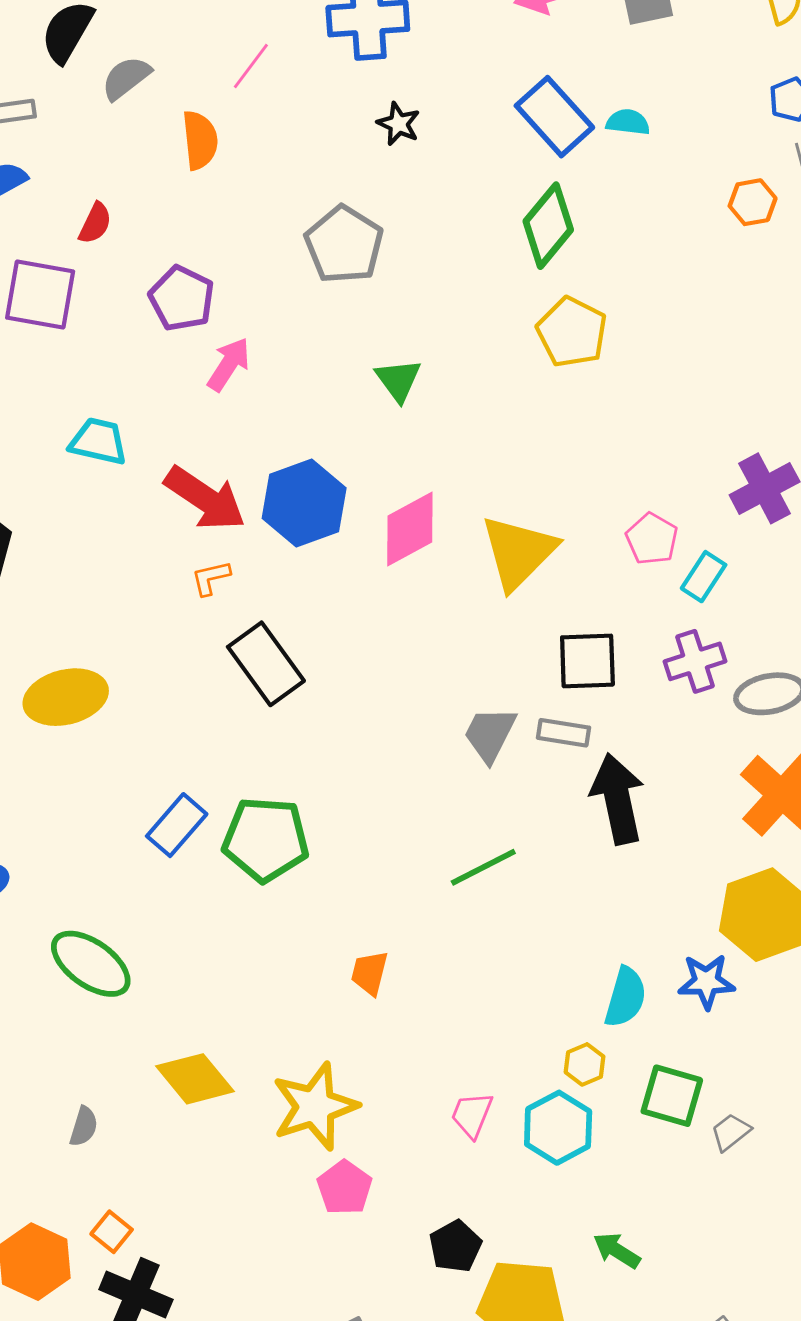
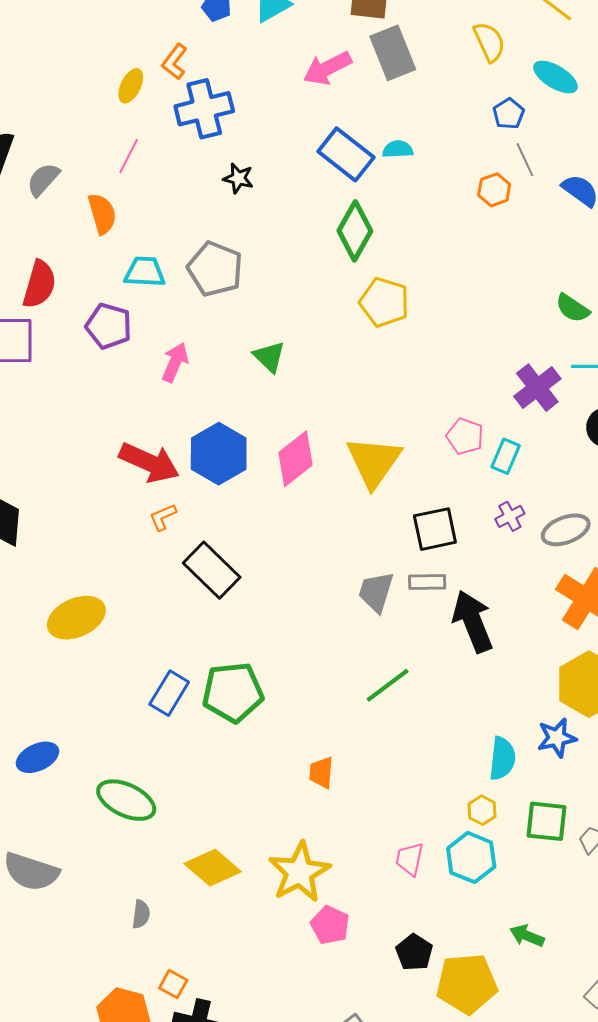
red semicircle: (95, 223) -> (39, 284), size x1.6
pink arrow: (229, 364) -> (175, 362), moved
cyan trapezoid: (98, 441) -> (145, 272), moved
purple cross: (695, 661) -> (510, 516), size x0.7

